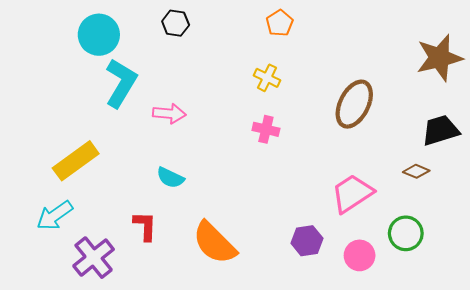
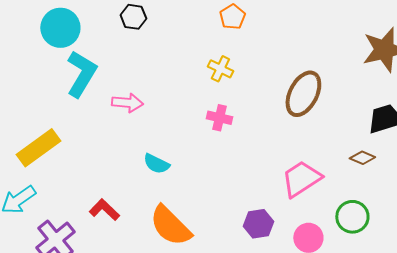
cyan semicircle: (170, 178) -> (156, 164), moved
red L-shape: (145, 226) -> (104, 210), turned -48

